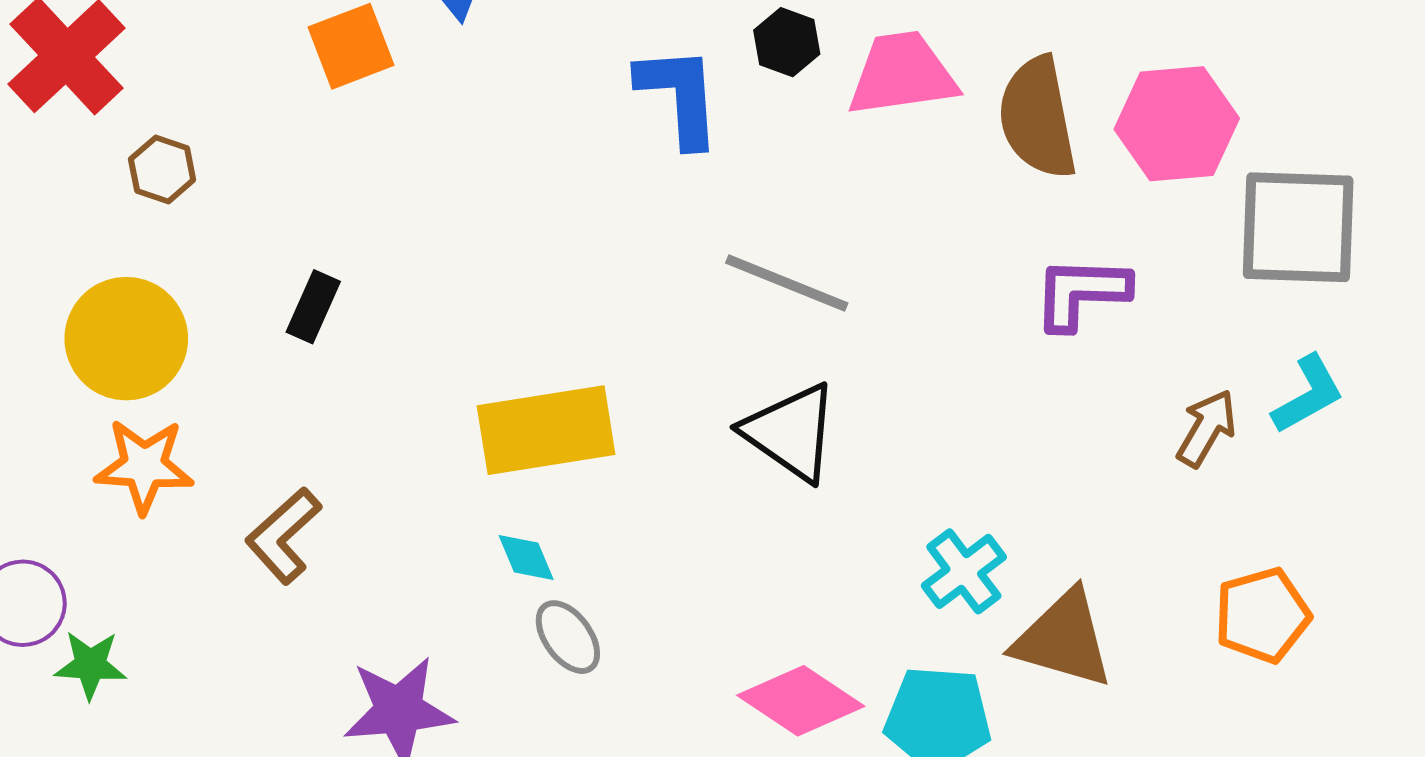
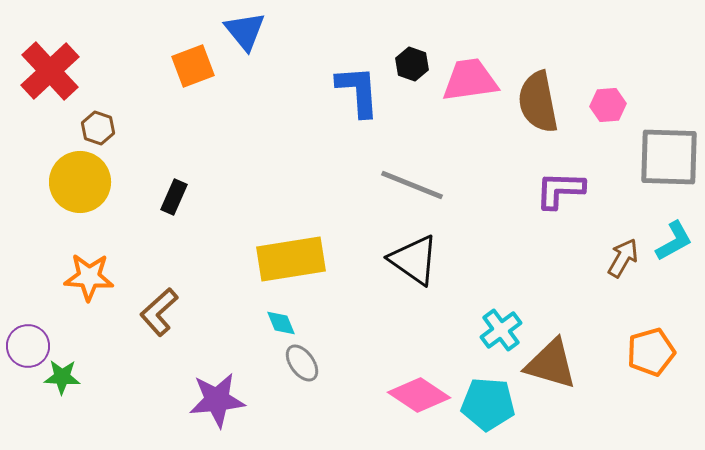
pink hexagon: (1177, 124) -> (608, 105), size x0.6
yellow circle: (126, 339) -> (80, 182), moved

